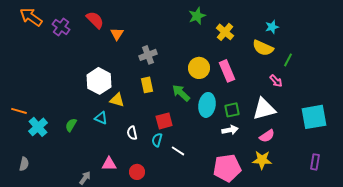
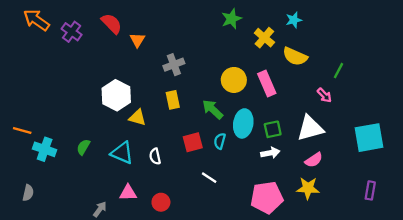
cyan star: (272, 27) -> (294, 20), moved
yellow semicircle: (263, 48) -> (295, 56), moved
cyan triangle: (101, 118) -> (122, 153), moved, size x1.5
cyan cross: (38, 127) -> (45, 149), turned -30
cyan semicircle: (157, 140) -> (220, 141), moved

